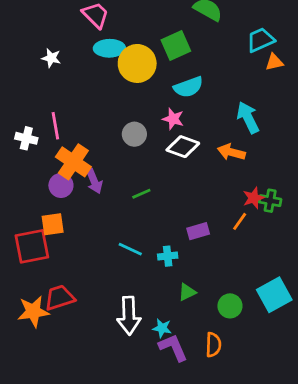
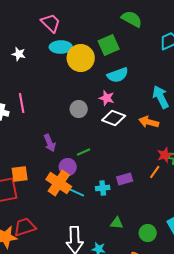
orange cross: (73, 162) -> (59, 183), moved
purple circle: (61, 185) -> (68, 167), moved
cyan cross: (168, 256) -> (103, 188), moved
green triangle: (187, 292) -> (117, 223), turned 32

